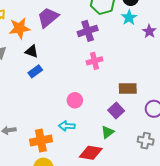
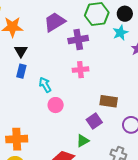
purple trapezoid: (48, 17) -> (55, 22), moved
black triangle: (32, 51) -> (21, 51), turned 32
blue rectangle: (35, 71) -> (21, 71), turned -48
cyan arrow: (67, 126) -> (45, 85), moved, turned 49

